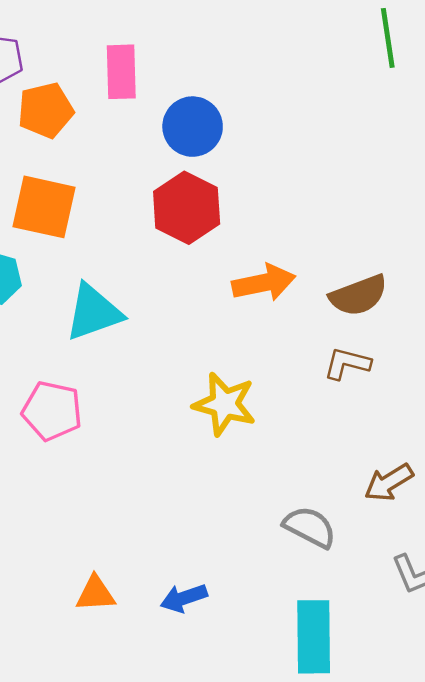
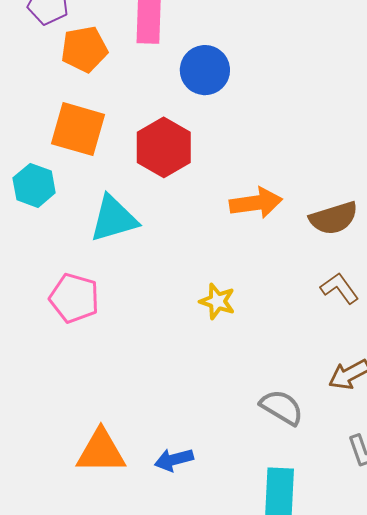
red hexagon: (187, 208) -> (164, 147), moved
brown L-shape: (347, 364) -> (340, 288), moved, turned 36
yellow star: (224, 404) -> (217, 301), size x0.7
orange triangle: (95, 594) -> (101, 451), size x1.5

